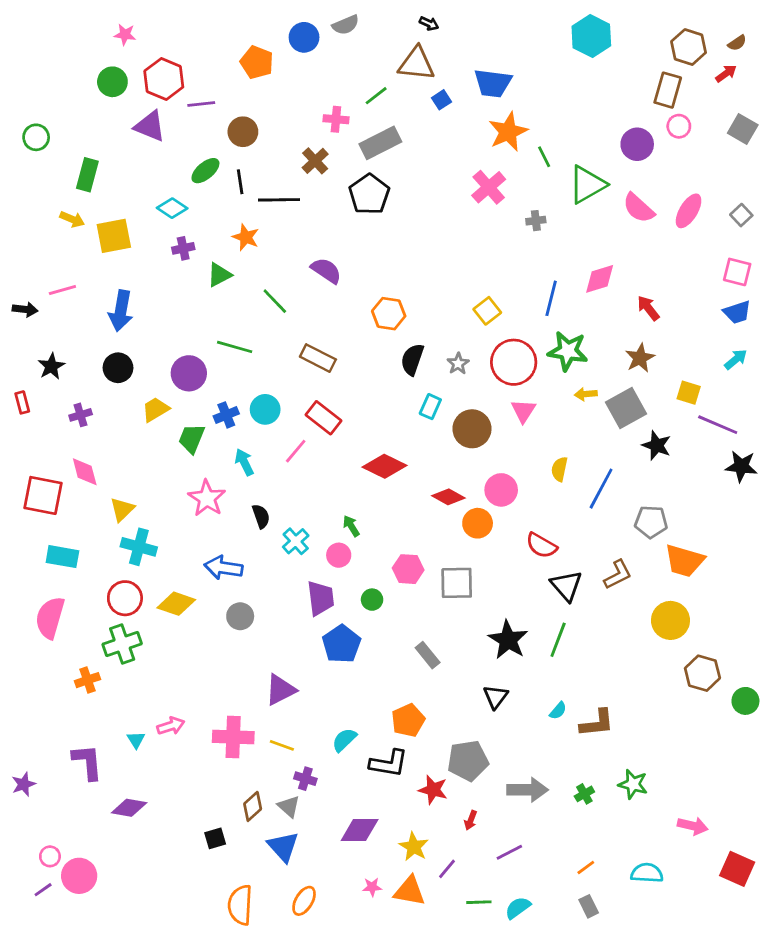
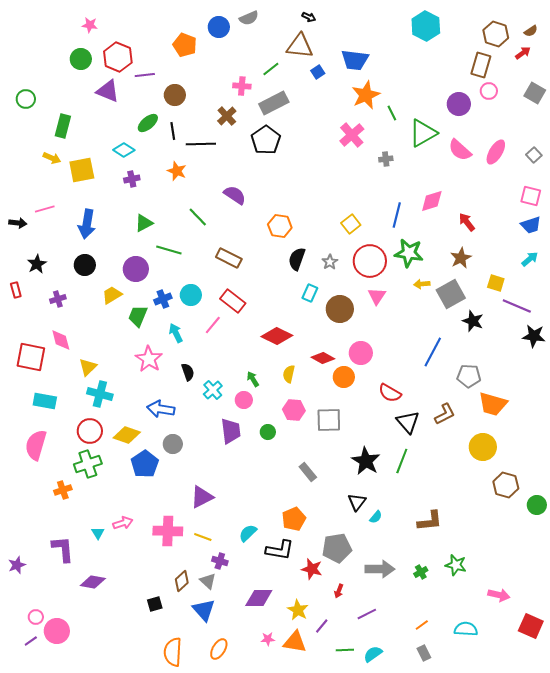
green triangle: (219, 275) -> (144, 223), moved
yellow semicircle: (559, 469) -> (289, 374), moved
blue pentagon: (341, 644) -> (145, 464), moved
cyan semicircle: (558, 711) -> (376, 517), moved

